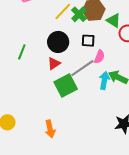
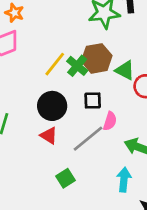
red triangle: (54, 63) -> (49, 136), turned -48
cyan arrow: (104, 80) -> (124, 180), moved
green square: (66, 86) -> (66, 178), moved, size x0.6

